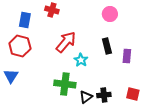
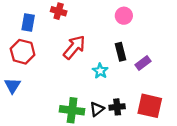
purple rectangle: (127, 56) -> (143, 63), turned 48
cyan star: (81, 60) -> (100, 71), moved
green cross: (65, 84) -> (72, 110), moved
red square: (133, 94) -> (150, 106), size x1.6

